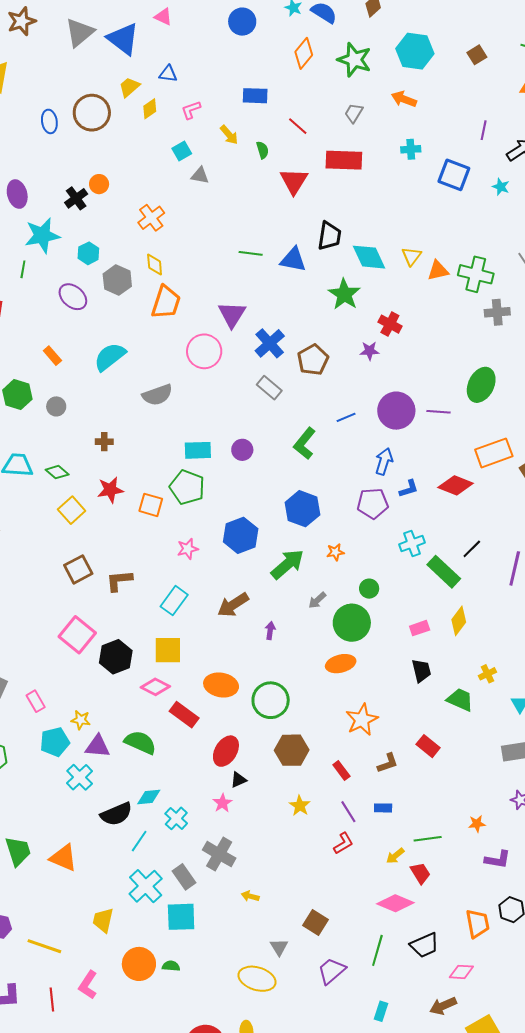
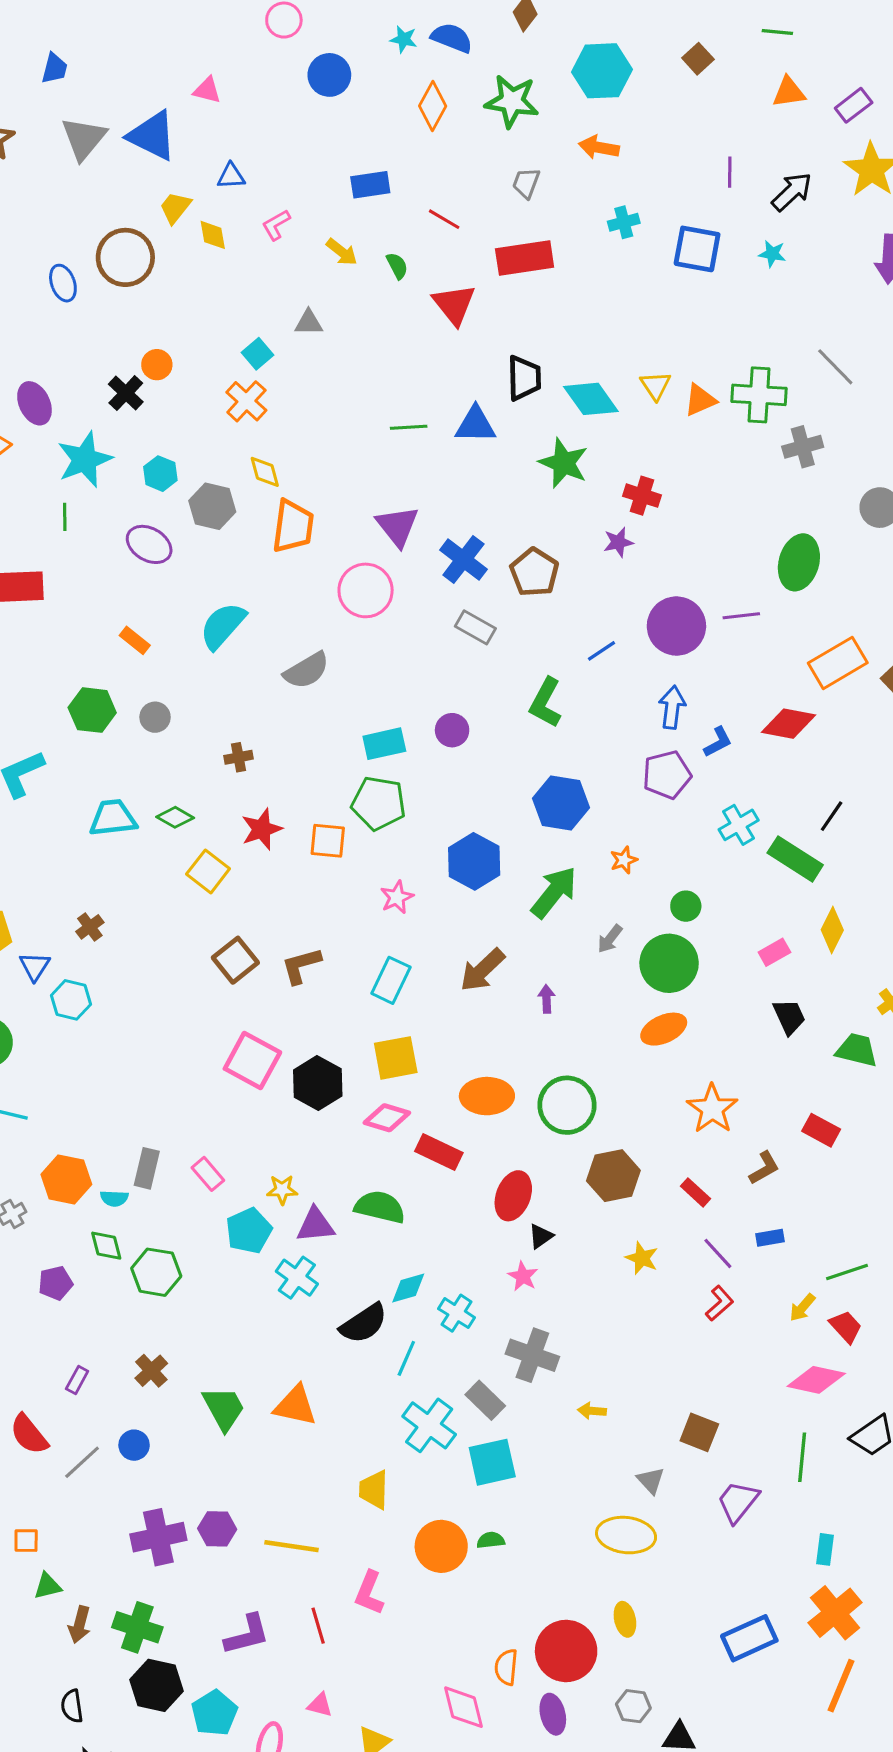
yellow diamond: (150, 109) -> (213, 235), turned -55
cyan square: (182, 151) -> (258, 354), moved

